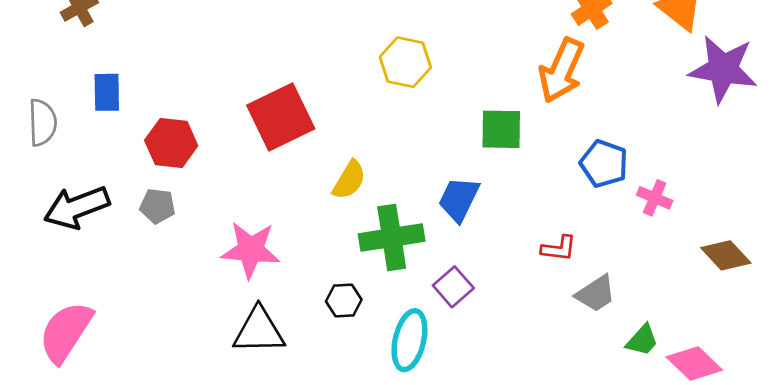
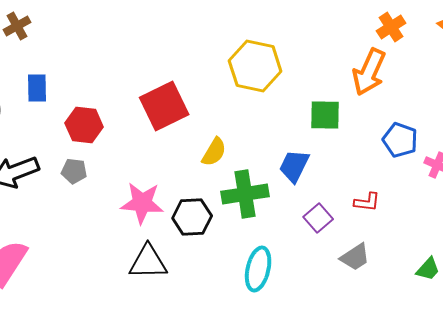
yellow hexagon: (405, 62) -> (255, 66), size x1.4
purple square: (453, 287) -> (318, 218), moved
gray trapezoid: (596, 294) -> (355, 257), moved
black hexagon: (344, 300) -> (192, 217), moved, size x1.5

